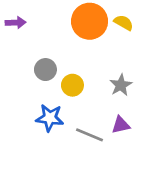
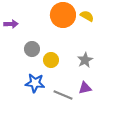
purple arrow: (16, 23) -> (11, 24), moved

